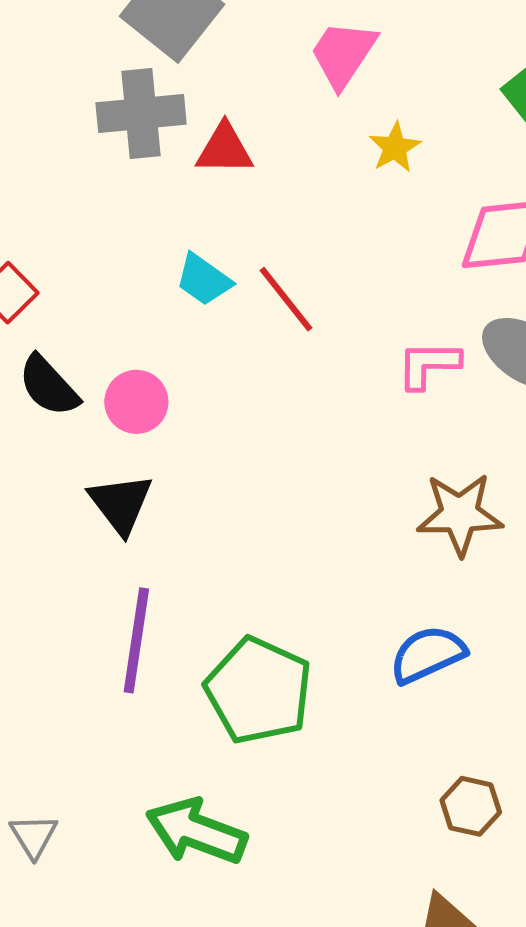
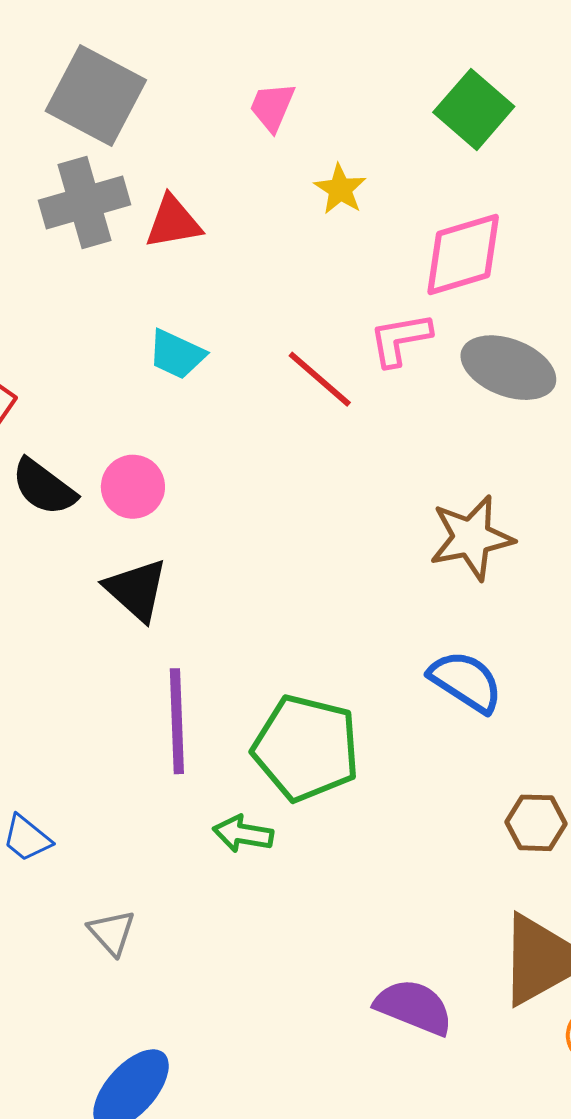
pink trapezoid: (343, 54) -> (272, 107), size x0.7
red line: (286, 299) -> (320, 379), moved
pink L-shape: (428, 365) -> (400, 339), moved
blue semicircle: (428, 654) -> (466, 681), turned 68
green arrow: (196, 831) -> (243, 834), moved, size x0.6

